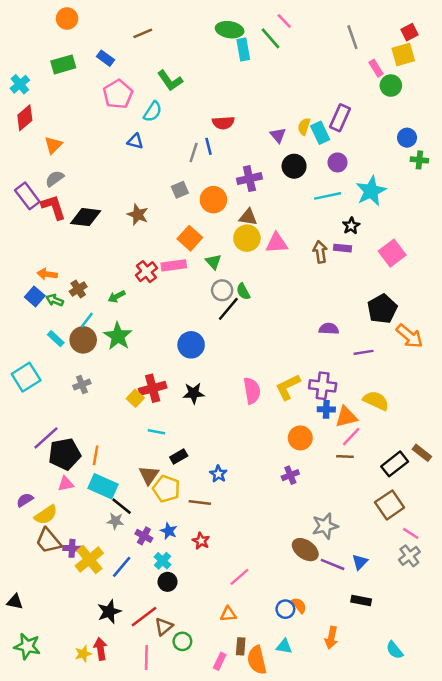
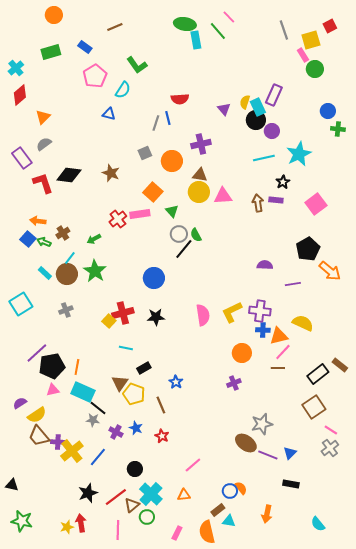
yellow square: (403, 54) -> (311, 40), moved
black circle: (294, 166) -> (256, 120), moved
red L-shape: (53, 207) -> (43, 183), moved
brown line: (200, 502) -> (161, 405), turned 60
cyan cross: (163, 561) -> (151, 494), moved, size x1.6
brown rectangle: (241, 646) -> (218, 510), moved, turned 48

